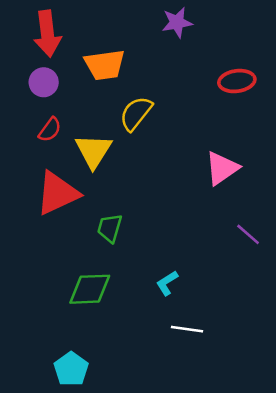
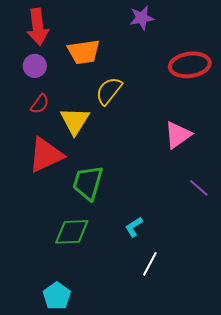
red ellipse: (237, 81) -> (190, 65), size x1.4
green trapezoid: (110, 228) -> (88, 183), size x1.5
white line: (187, 329) -> (150, 264), turned -70

